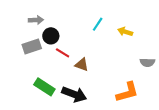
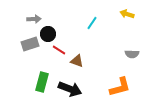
yellow arrow: (125, 32) -> (127, 14), moved
gray semicircle: (147, 62) -> (132, 54), moved
green rectangle: (44, 87) -> (42, 82), turned 72

